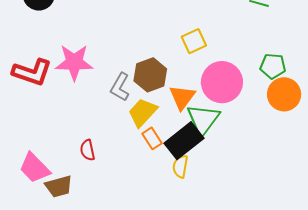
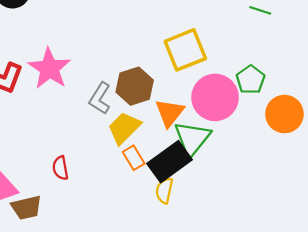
yellow square: (194, 41) -> (185, 50), size x1.5
pink star: (74, 62) -> (49, 68), turned 30
green pentagon: (273, 66) -> (251, 80), moved, turned 30

